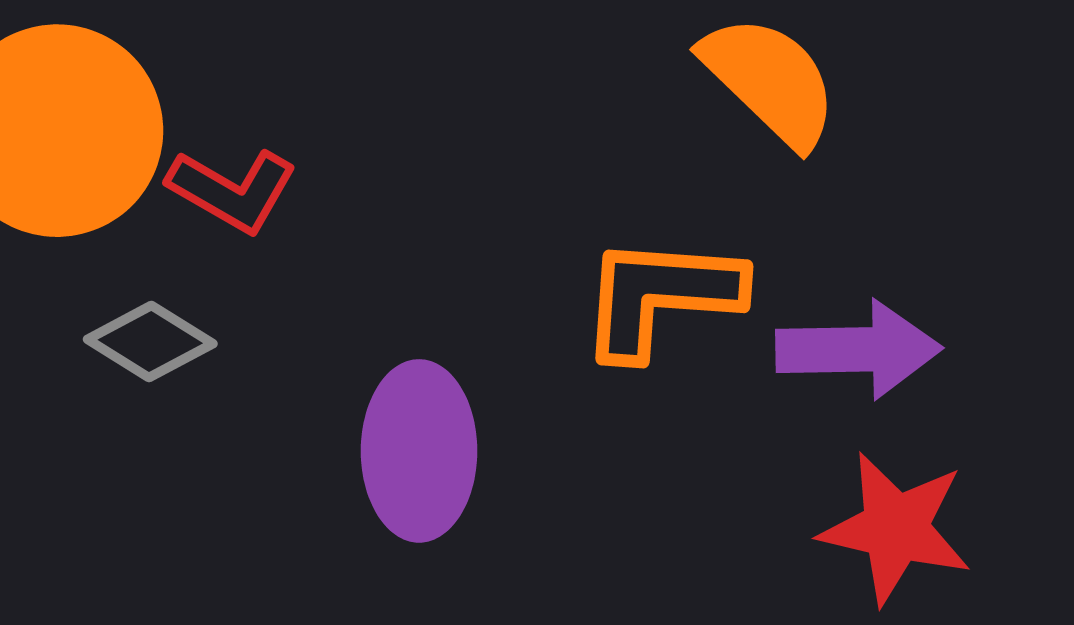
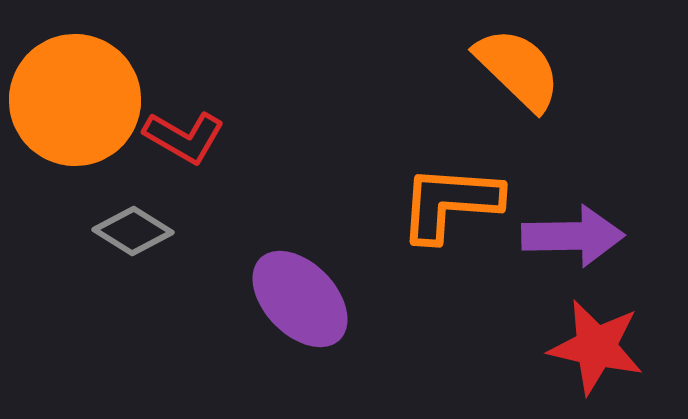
purple ellipse: (419, 451) -> (300, 299), turned -44

